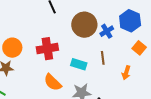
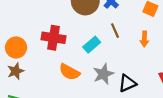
red cross: (47, 49) -> (54, 38), turned 35
cyan rectangle: (79, 64) -> (92, 45), turned -42

